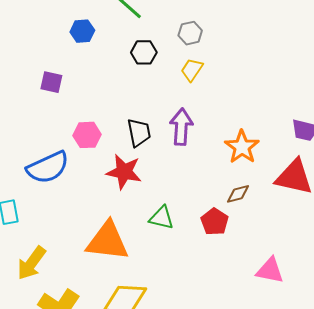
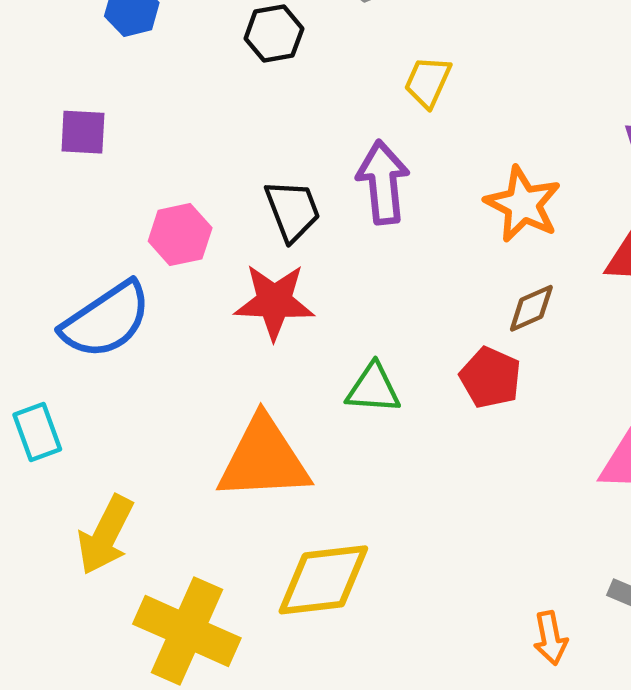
yellow trapezoid: (192, 70) -> (428, 82), moved

